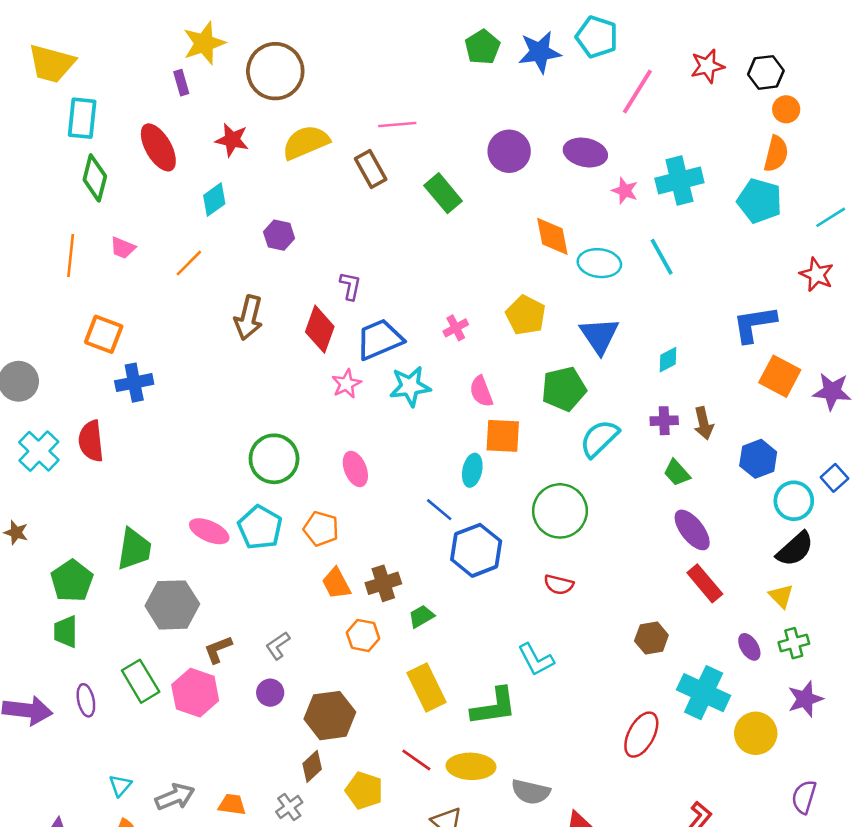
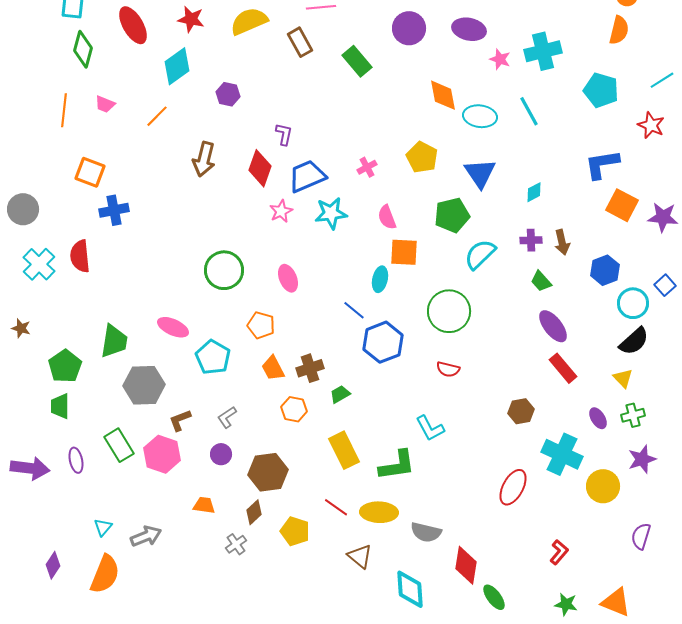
cyan diamond: (214, 200) -> (177, 66), size x1.4
cyan pentagon: (759, 201) -> (601, 90), moved
cyan pentagon: (260, 527) -> (213, 357), moved
orange trapezoid: (232, 804) -> (204, 505), moved

